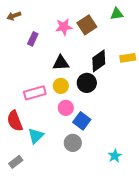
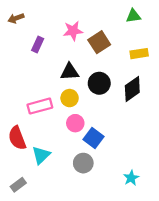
brown square: (87, 25) -> (99, 42), moved
yellow rectangle: (128, 58) -> (139, 54), moved
black diamond: (99, 61) -> (132, 89), moved
black circle: (87, 83) -> (99, 83), moved

